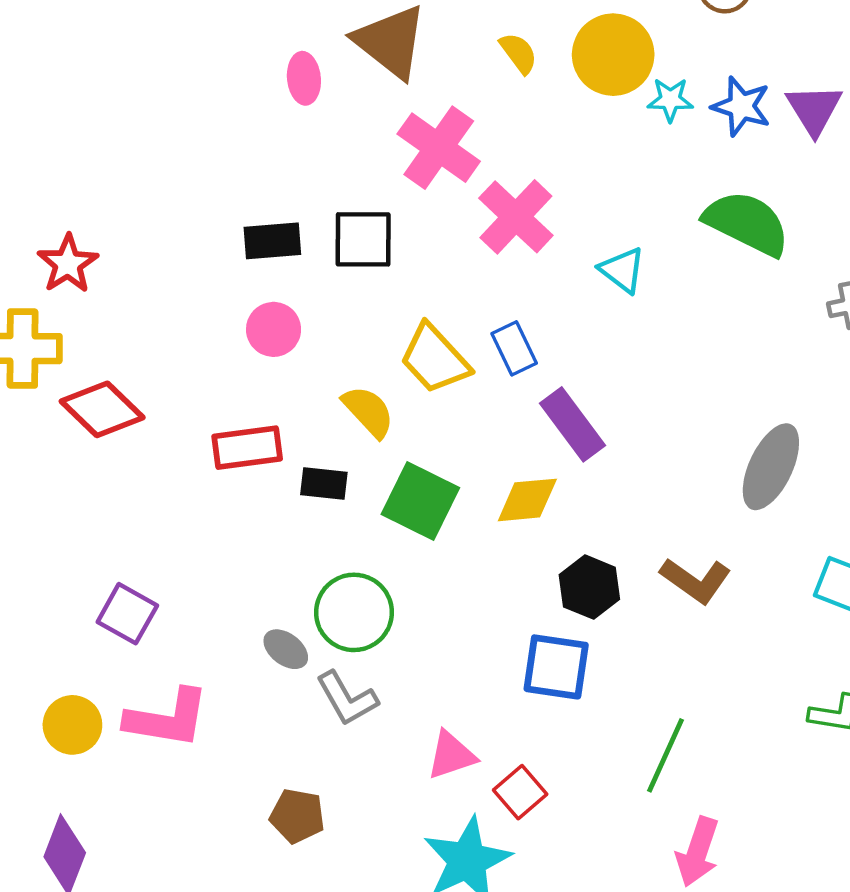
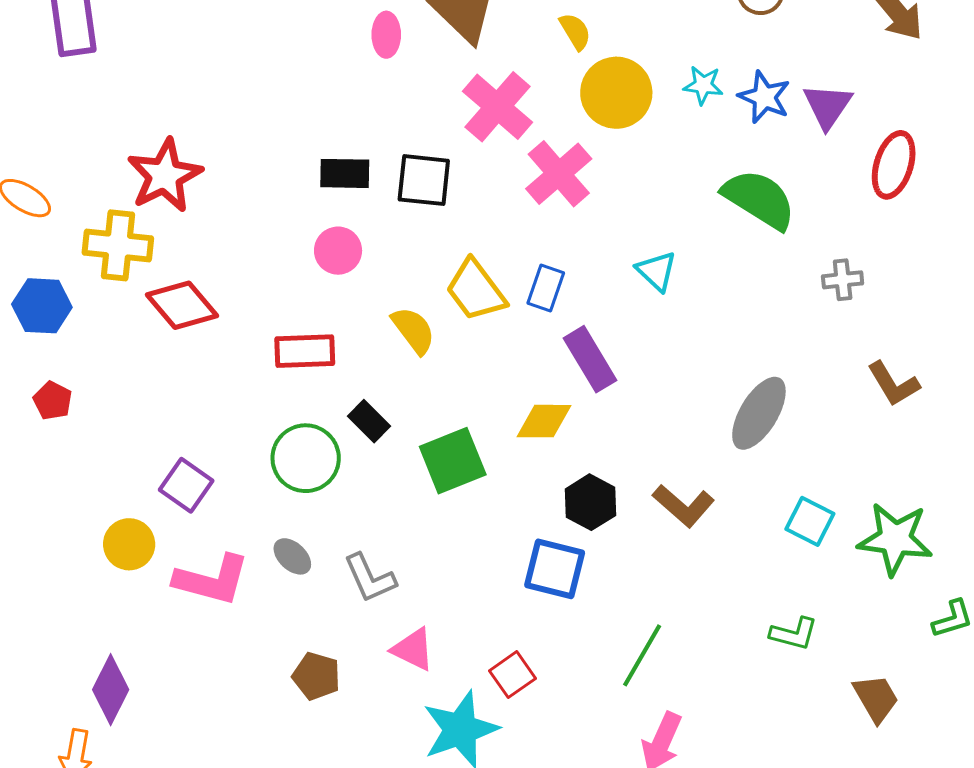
yellow circle: (613, 55) -> (616, 93), moved
red star: (68, 264) -> (165, 176), size x1.4
cyan triangle: (622, 270) -> (656, 271), moved
blue rectangle: (514, 348) -> (546, 288), turned 39
black rectangle: (324, 484) -> (369, 421), moved, turned 33
green square: (420, 501) -> (453, 461), moved, turned 36
green circle: (354, 612) -> (306, 458), moved
gray ellipse: (286, 649) -> (292, 556), moved
yellow circle: (72, 725) -> (129, 544), moved
pink triangle: (451, 755) -> (413, 649), moved, turned 39

